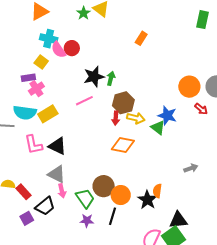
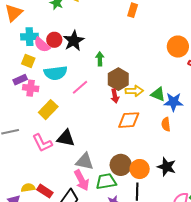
orange rectangle: (141, 38) -> (133, 10), moved
black star: (94, 77) -> (74, 41), moved
pink cross: (36, 89) -> (31, 88), turned -35
cyan semicircle: (25, 113) -> (56, 73), moved
blue star: (167, 115) -> (173, 102), moved
gray triangle: (57, 174) -> (85, 161), moved
pink arrow: (62, 191) -> (82, 180), size x1.5
orange semicircle: (157, 191) -> (166, 124), moved
green trapezoid: (85, 198) -> (106, 181), turned -50

